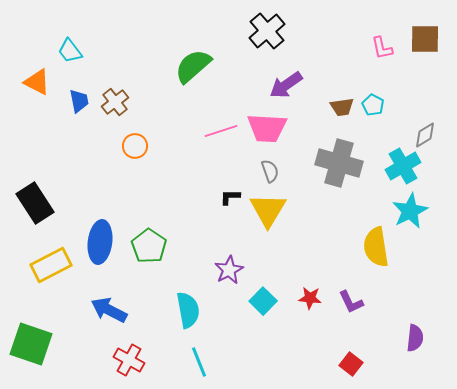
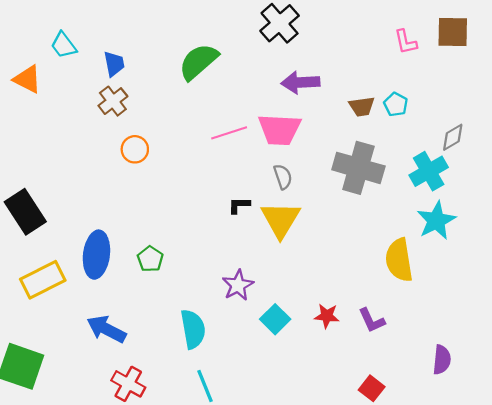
purple arrow: (286, 85) -> (300, 82), turned 32
blue trapezoid: (79, 101) -> (114, 64), moved
green pentagon: (149, 246) -> (150, 259), size x0.7

